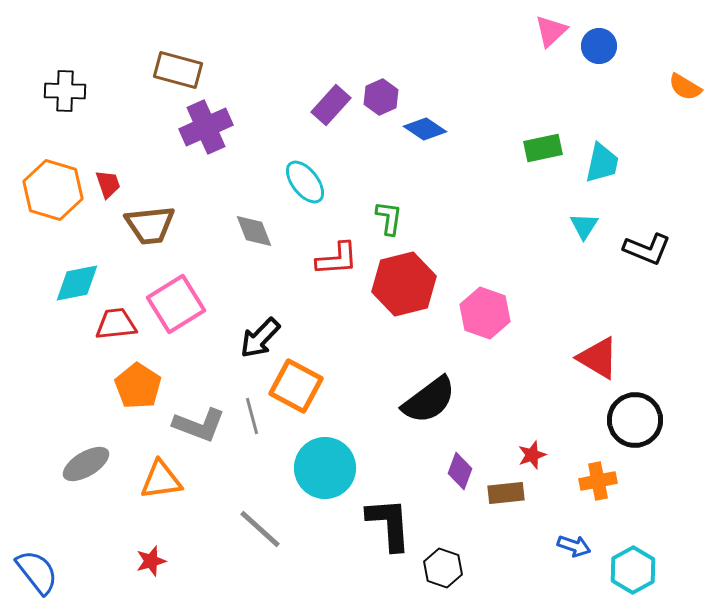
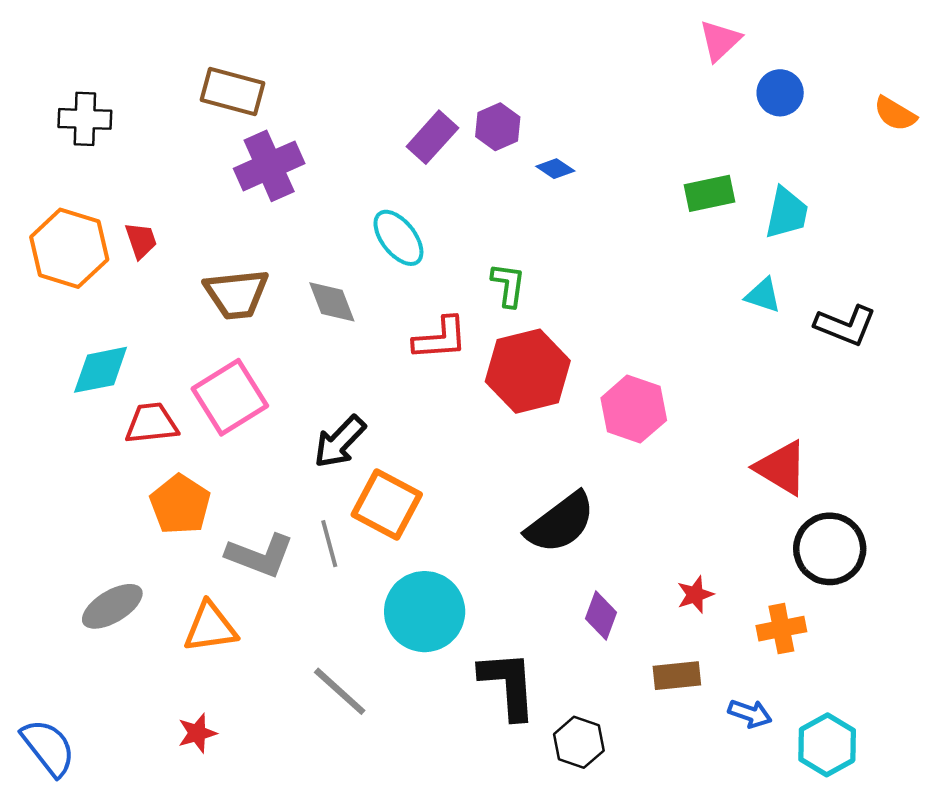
blue circle: (599, 46) -> (780, 93), moved
blue diamond: (425, 129) -> (555, 169), size x0.7
brown trapezoid: (150, 225) -> (236, 294), moved
cyan triangle: (584, 226) -> (763, 295), turned -44
brown rectangle: (506, 493) -> (677, 676), moved

